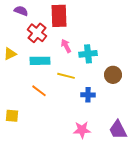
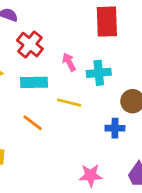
red rectangle: (59, 16) -> (107, 22), moved
blue cross: (88, 95) -> (115, 128), moved

